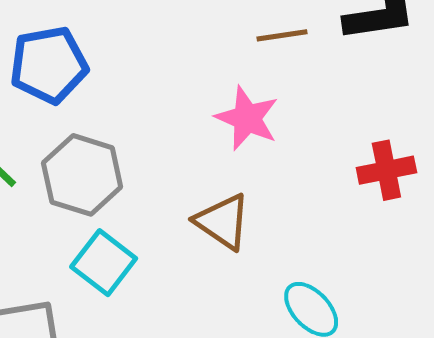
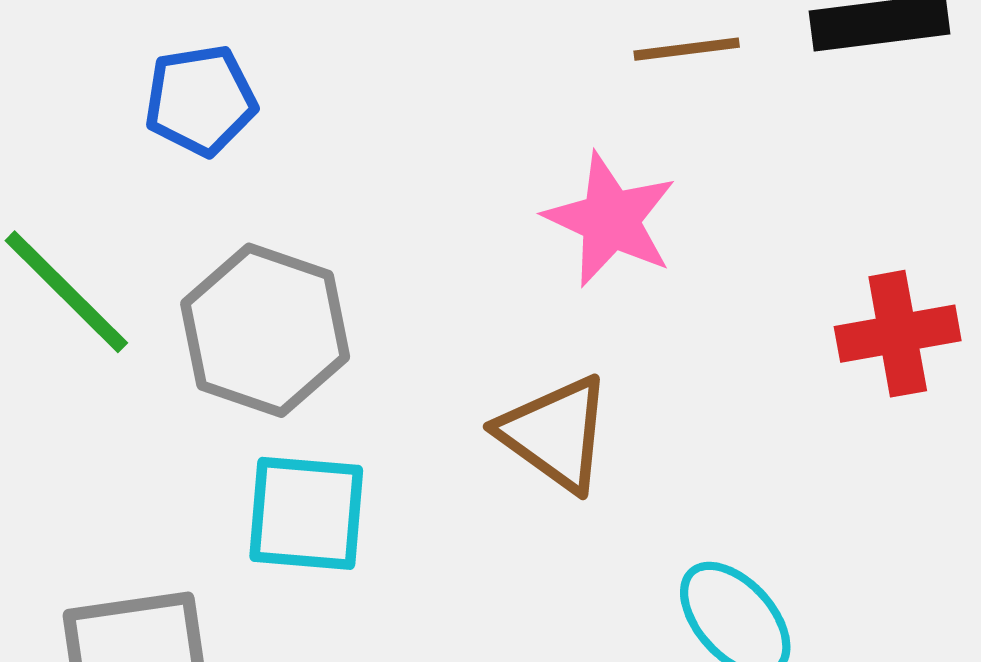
blue pentagon: (49, 65) -> (200, 100), size x0.7
cyan square: (104, 263) -> (306, 513), turned -34

